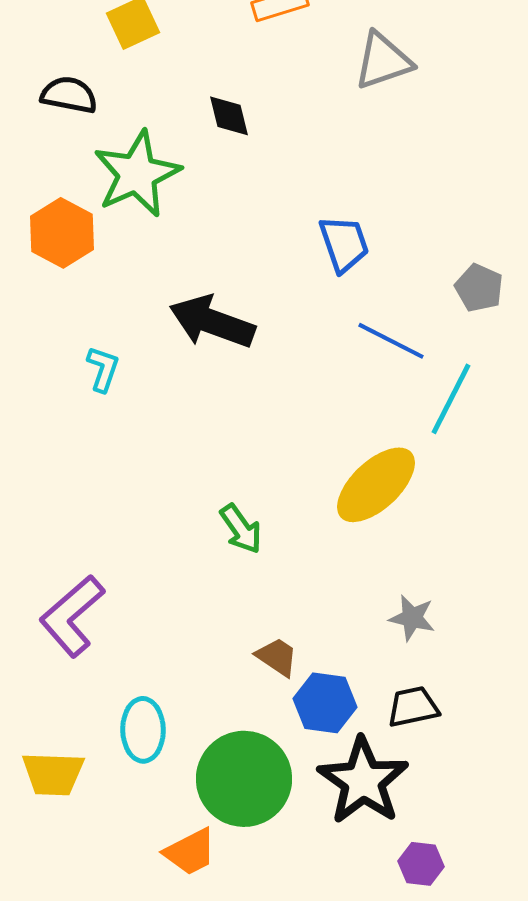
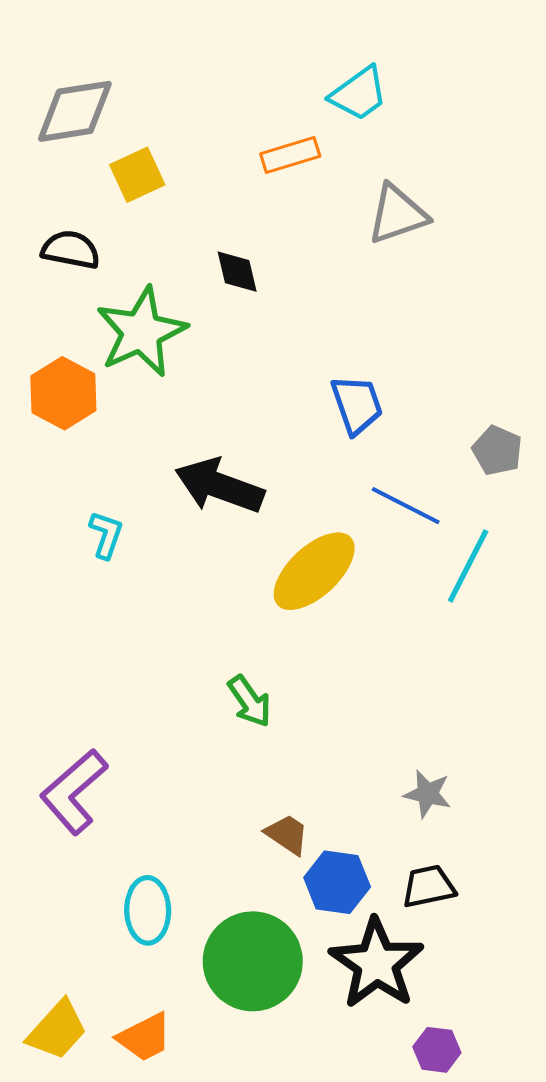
yellow ellipse: (376, 485) -> (314, 571), moved
yellow trapezoid: (53, 774) -> (57, 1030), moved, turned -50
orange trapezoid: (190, 852) -> (145, 1037), moved

